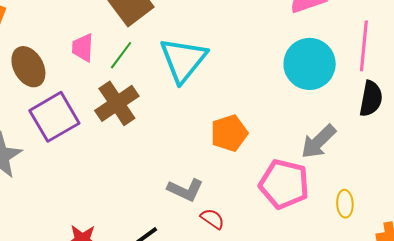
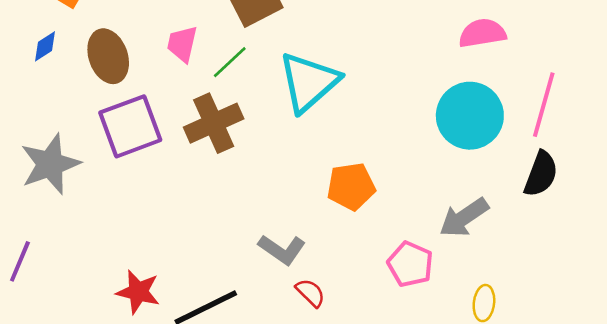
pink pentagon: (284, 184) -> (410, 264), size x0.7

